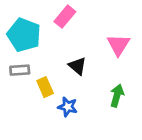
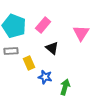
pink rectangle: (65, 17) -> (43, 25), moved
green arrow: (117, 96) -> (65, 87), moved

